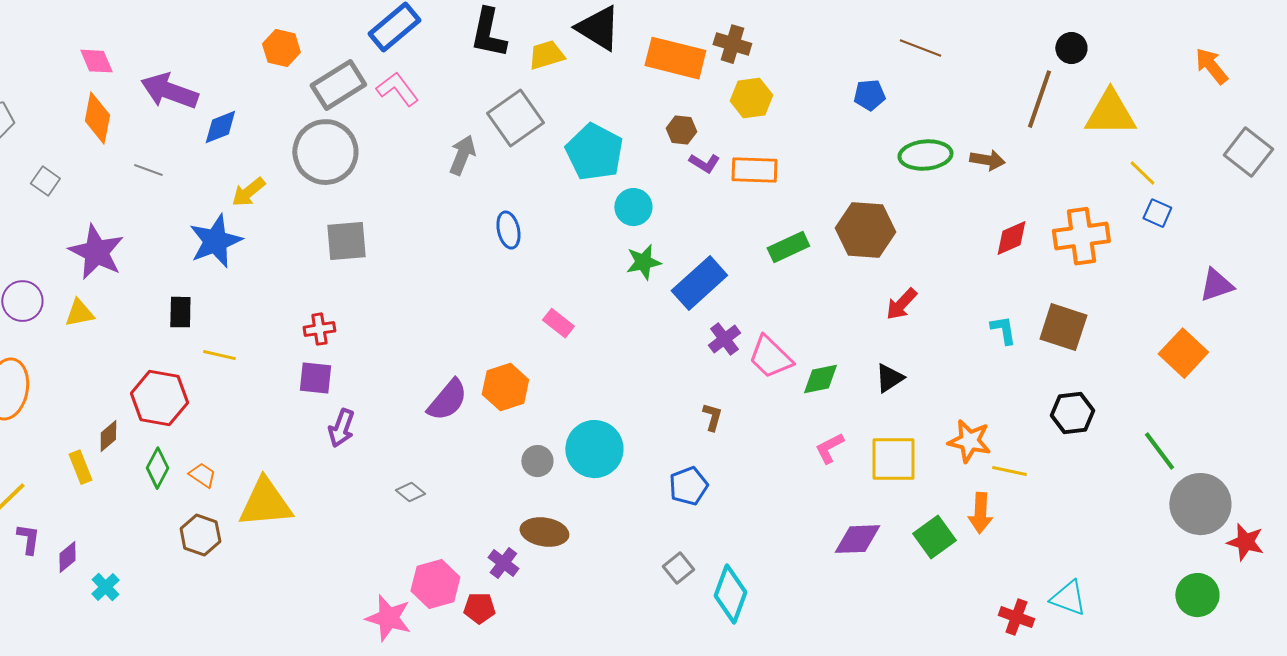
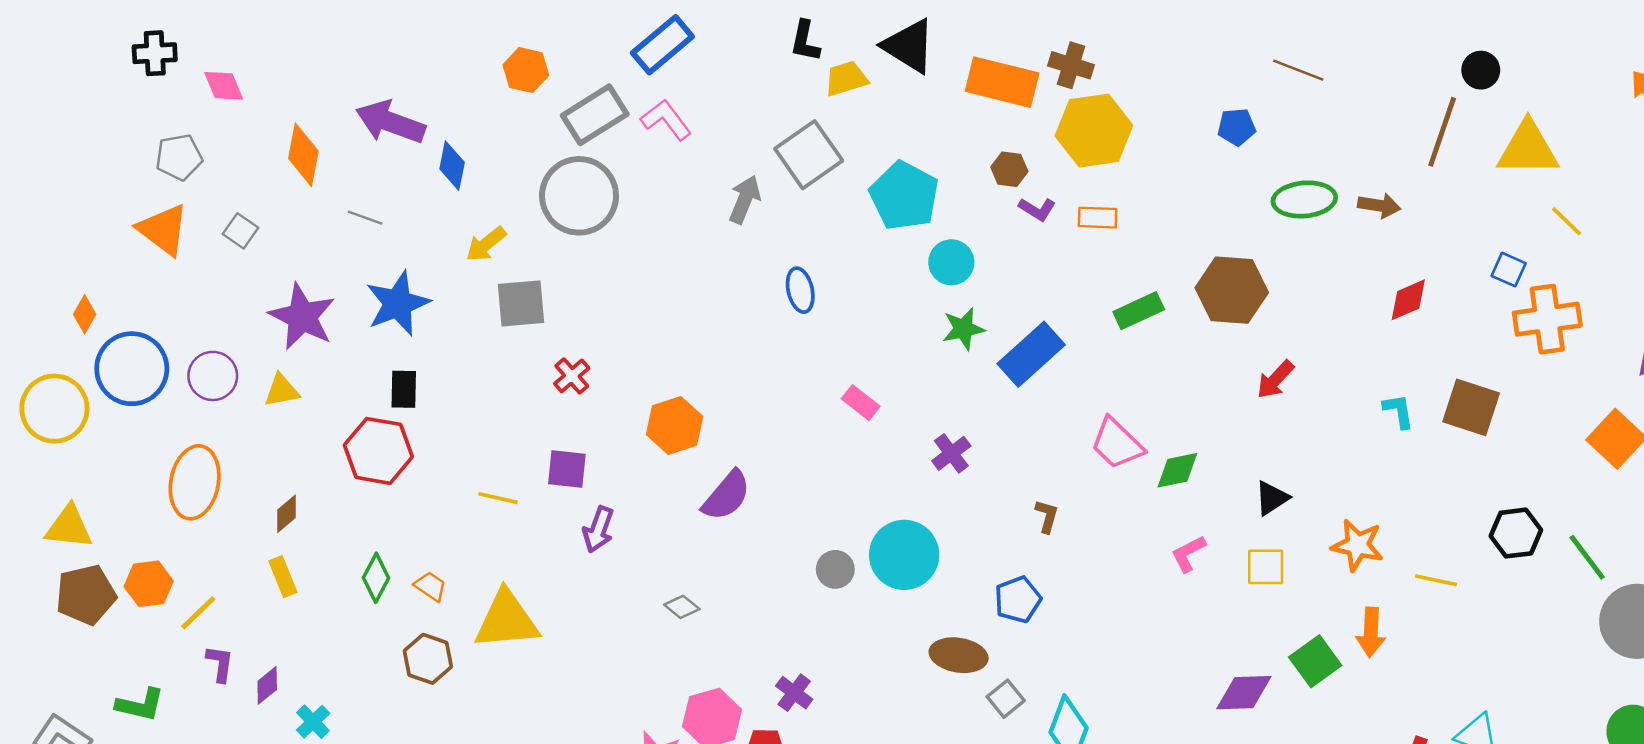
black L-shape: (488, 33) -> (805, 41), moved, size x0.7
pink diamond: (96, 61) -> (224, 86), moved
yellow hexagon: (751, 98) -> (1094, 131), size x1.5
blue diamond: (220, 127) -> (452, 166), turned -57
orange rectangle: (754, 170) -> (1098, 218), size x0.7
blue square: (1157, 213) -> (1509, 270), moved
orange cross: (1081, 236) -> (1547, 319), moved
blue star: (215, 241) -> (398, 303), moved
gray square: (346, 241) -> (521, 303), moved
red cross: (319, 329) -> (572, 376), moved, turned -32
purple cross: (724, 339) -> (951, 453), moved
yellow line: (219, 355) -> (498, 498), moved
black triangle: (889, 378) -> (1272, 498), moved
orange hexagon: (505, 387) -> (675, 426), moved
red hexagon: (159, 398) -> (378, 451), moved
black hexagon: (1072, 413) -> (1516, 533), moved
brown diamond: (108, 436) -> (286, 514), moved
yellow square: (893, 459) -> (1266, 567), size x0.7
yellow line: (1009, 471) -> (1436, 580), moved
brown ellipse: (544, 532) -> (959, 655), moved
purple diamond: (857, 539) -> (1244, 693), moved

